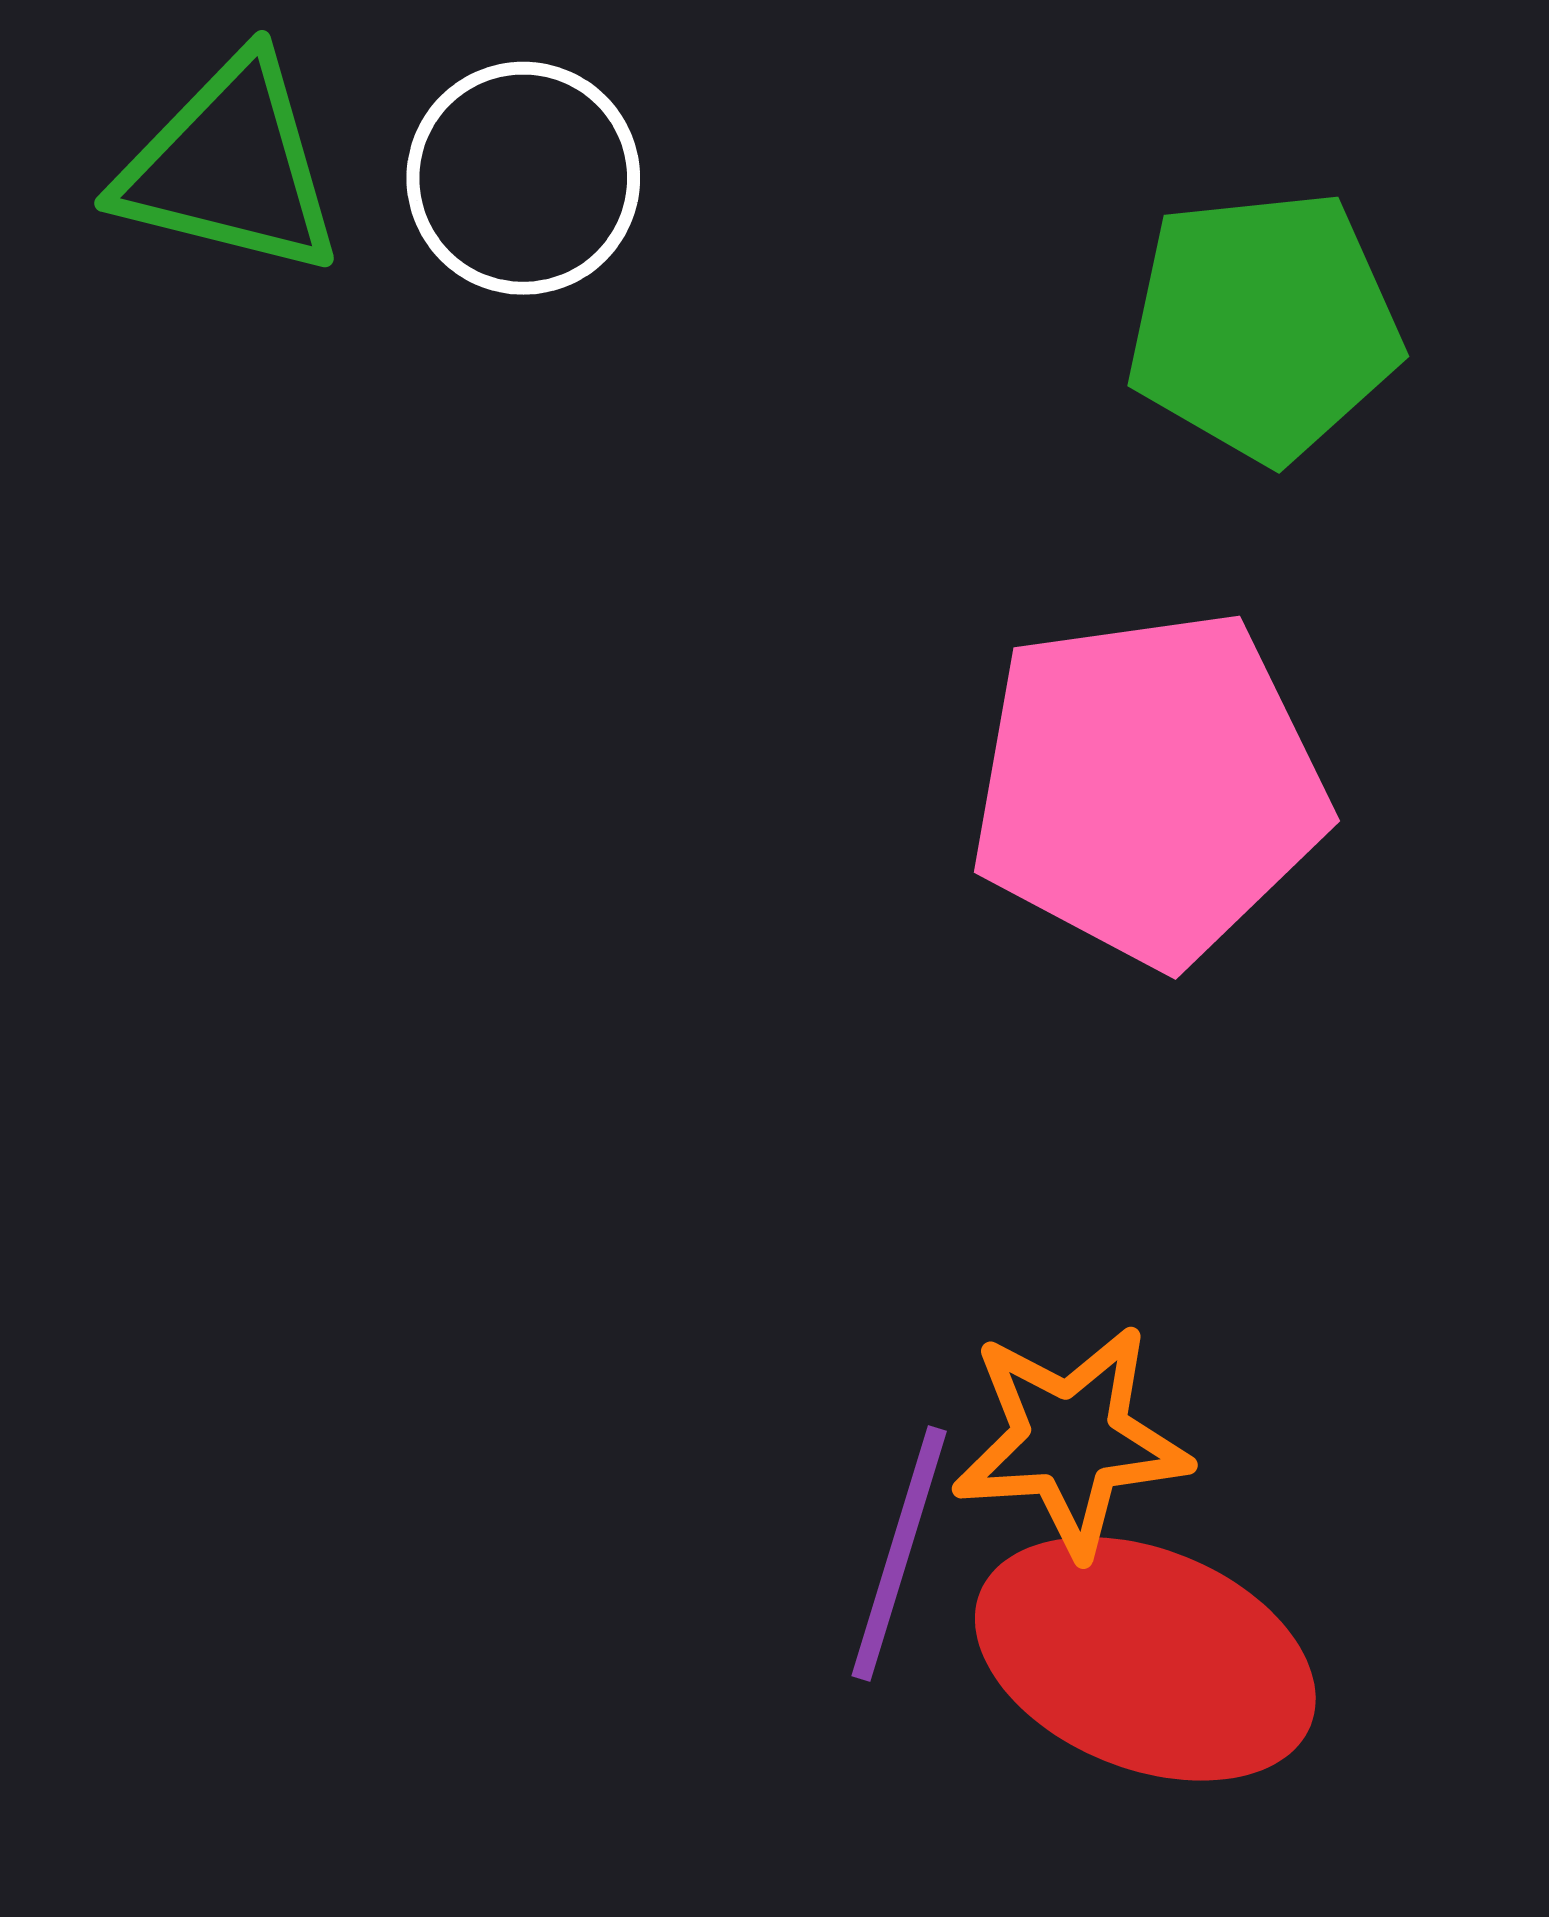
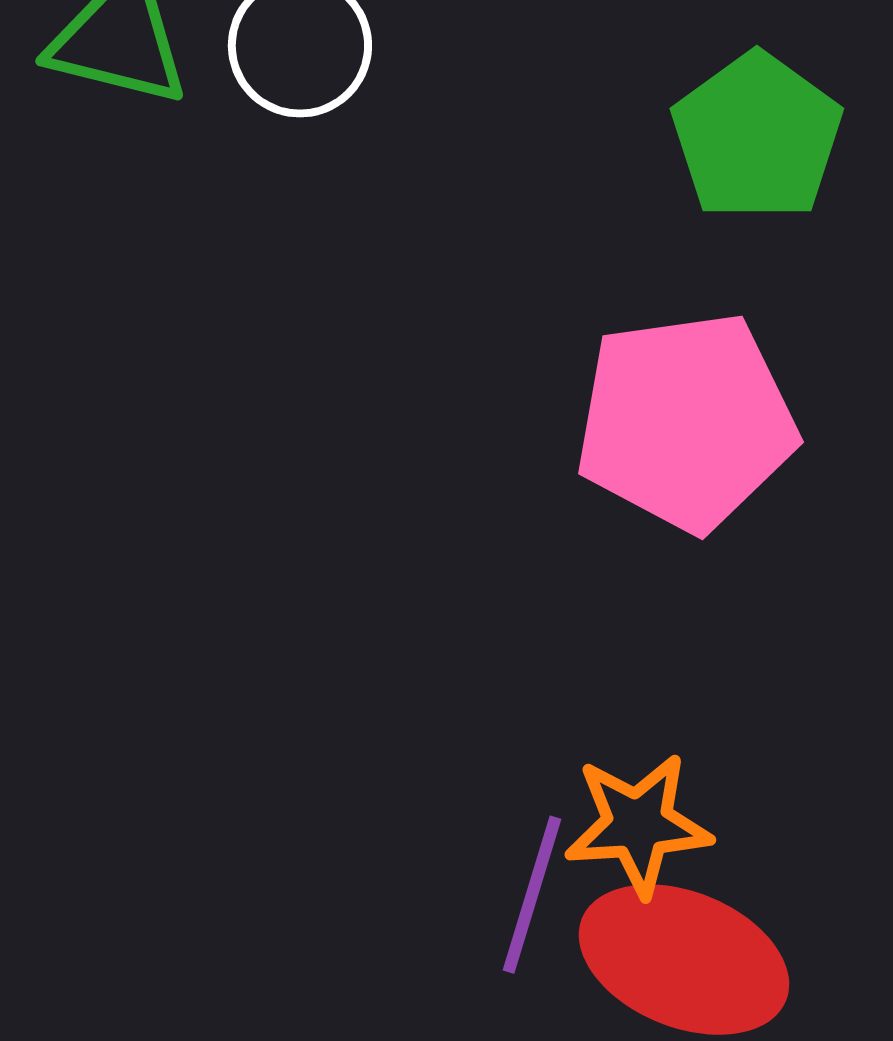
green pentagon: (1264, 326) -> (757, 137), turned -30

